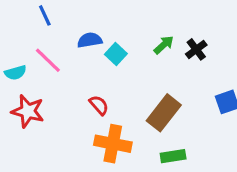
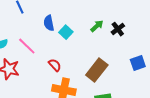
blue semicircle: (90, 40) -> (49, 23), turned -91
pink line: (48, 60) -> (27, 46), moved

